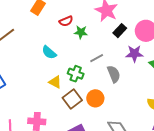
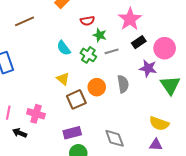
gray line: (97, 58) -> (112, 51), moved
green cross: (76, 74) -> (88, 55), moved
orange circle: (95, 98) -> (97, 87), moved

